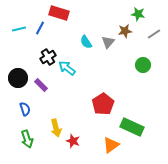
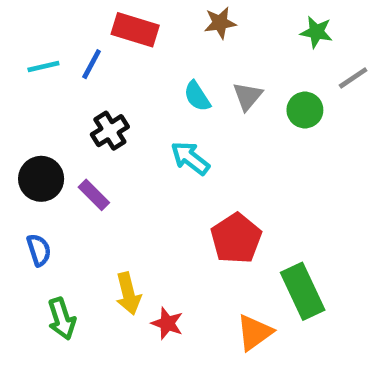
brown star: (125, 31) -> (220, 23), moved
green circle: (143, 65) -> (305, 110), moved
cyan arrow: (67, 68) -> (190, 158), moved
blue semicircle: (25, 109) -> (39, 250), moved
green rectangle: (132, 127) -> (303, 291), turned 40

